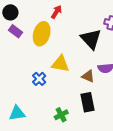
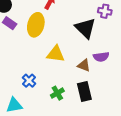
blue cross: (39, 79) -> (29, 81), moved
green cross: (61, 115) -> (57, 93), moved

